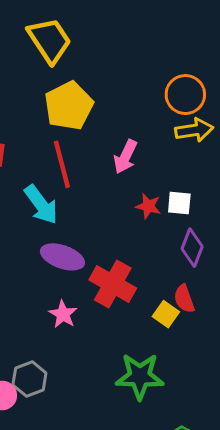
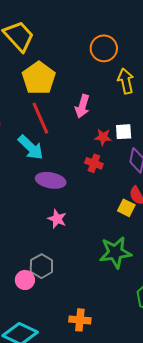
orange circle: (185, 95) -> (104, 48), moved
yellow arrow: (194, 130) -> (126, 81), turned -85
red cross: (113, 284) -> (94, 163), moved, size x0.6

